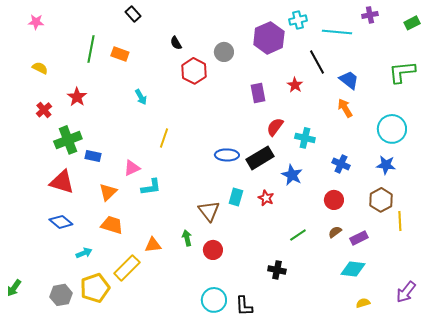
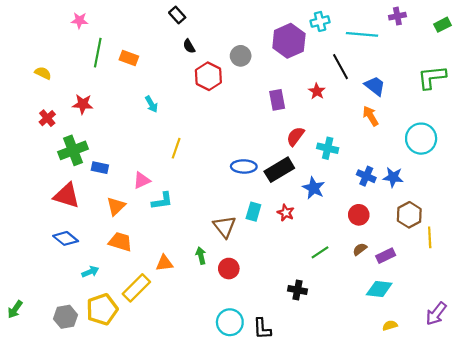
black rectangle: (133, 14) -> (177, 15), moved
pink star: (36, 22) -> (79, 20), moved
red star: (77, 97) -> (83, 104), turned -30
blue star: (386, 165) -> (393, 177), moved

